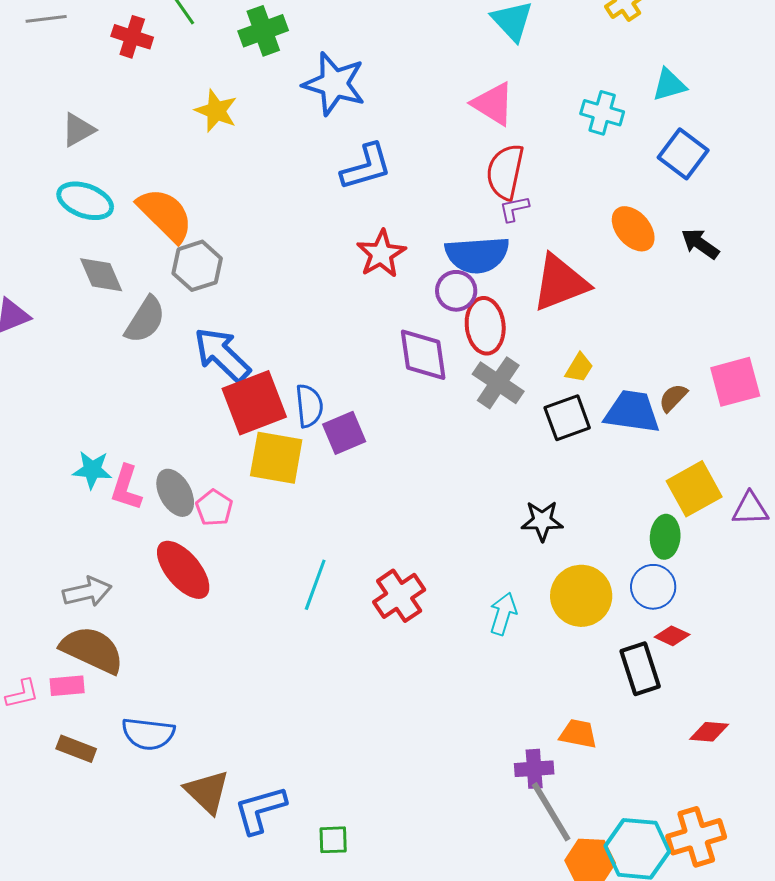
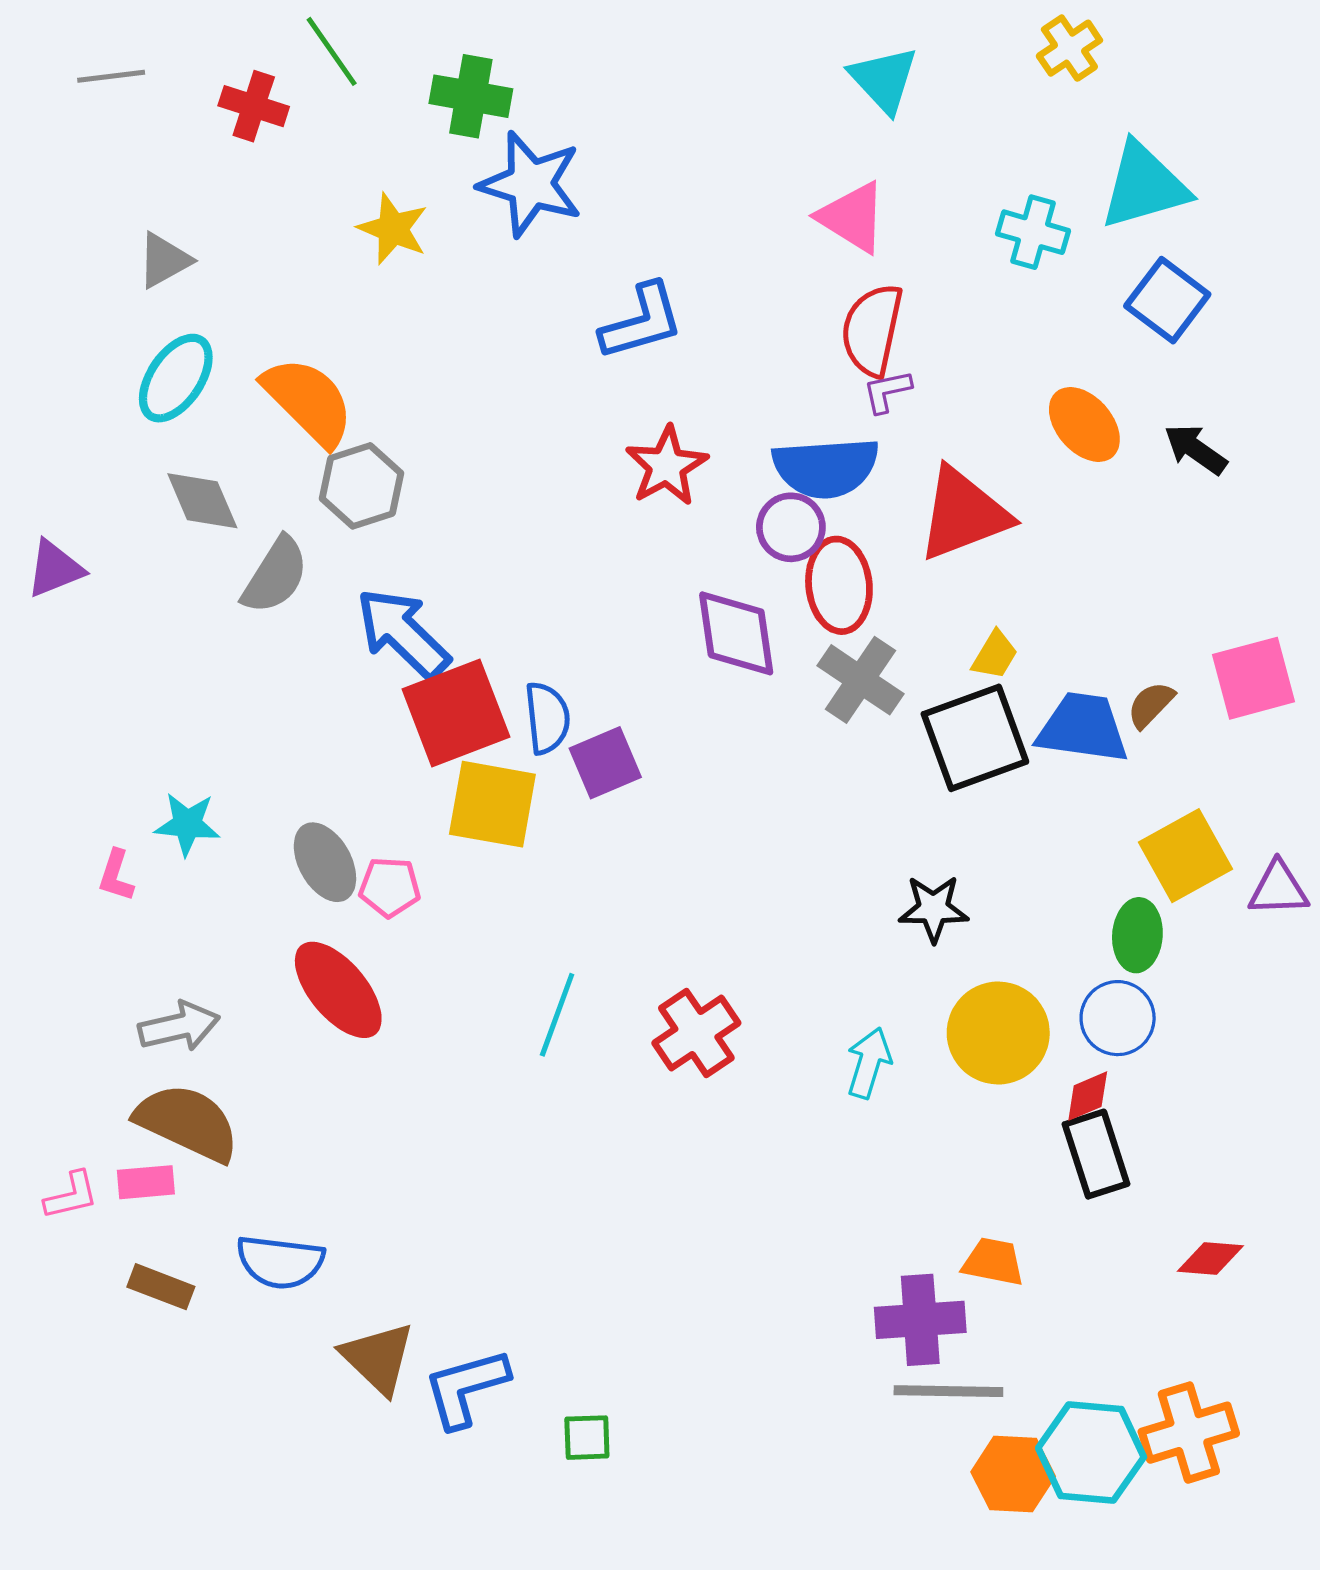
green cross: (263, 31) -> (471, 96), turned 30
blue star: (334, 84) -> (531, 184), moved
cyan triangle: (669, 85) -> (1144, 186), size x1.6
cyan ellipse: (85, 201) -> (176, 378), turned -76
black square: (567, 418) -> (975, 738), size x1.4
pink L-shape: (126, 488) -> (116, 875), moved, size x0.7
pink pentagon: (214, 508) -> (390, 887), turned -30
red diamond: (672, 636) -> (1088, 1096), moved, turned -48
purple cross: (534, 769) -> (920, 1320), size x1.4
gray line: (551, 812) -> (948, 1391), turned -58

